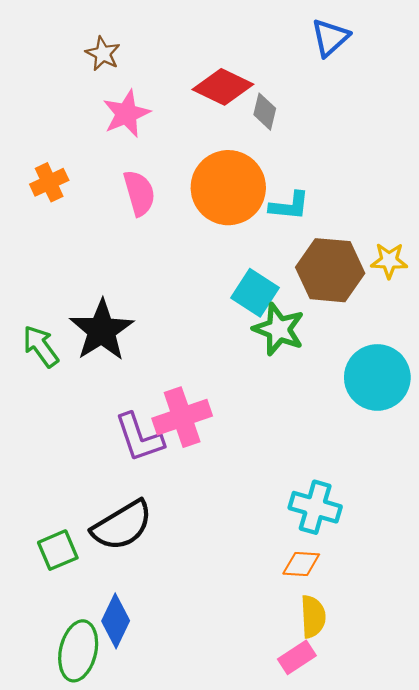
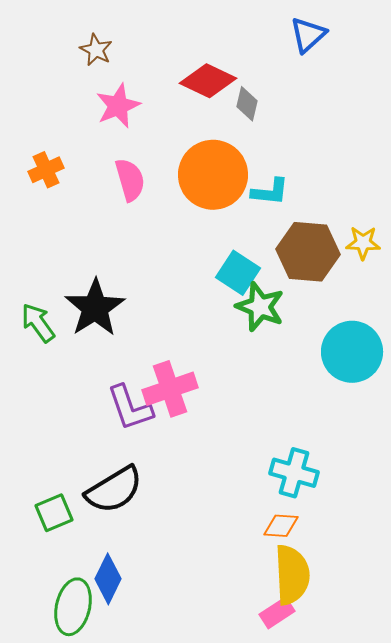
yellow semicircle: (313, 617) -> (292, 575), size x1.5

